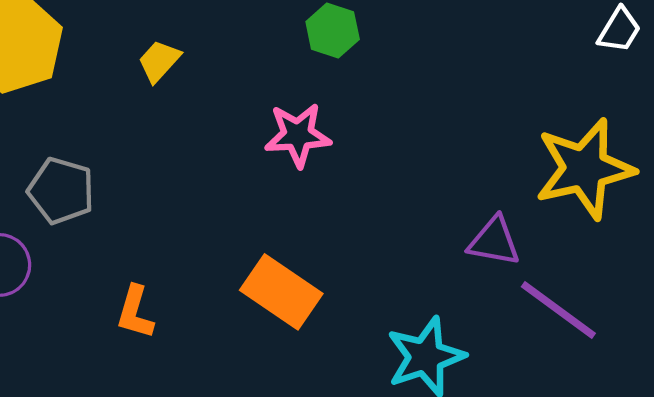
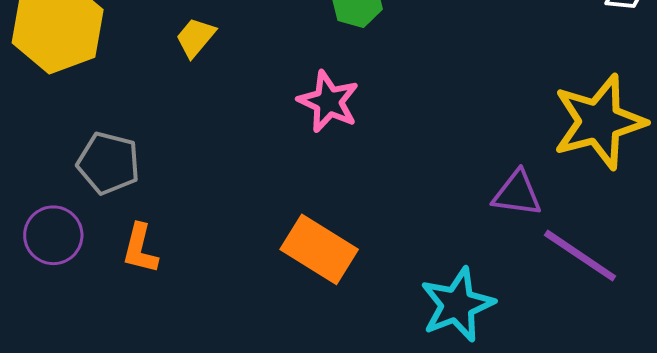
pink star: (298, 135) -> (328, 102), turned 30
orange L-shape: (135, 312) -> (140, 249), moved

